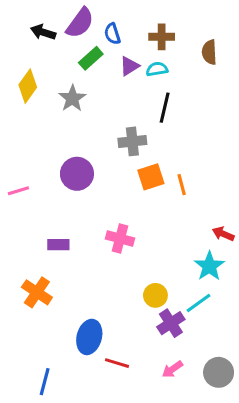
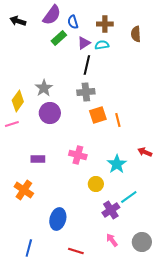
black arrow: (43, 32) -> (18, 21), moved
yellow diamond: (28, 86) -> (18, 101), moved
gray star: (72, 98) -> (44, 88), moved
black line: (165, 108) -> (87, 65), moved
cyan star: (209, 266) -> (117, 164), moved
yellow circle: (155, 295) -> (96, 184), moved
red line: (117, 363) -> (76, 251), moved
pink arrow: (172, 369) -> (112, 240), turned 88

